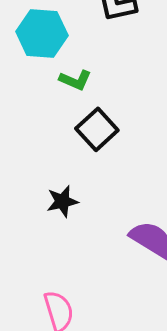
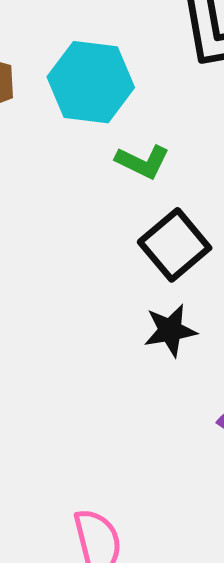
black star: (62, 201) -> (170, 330), moved

